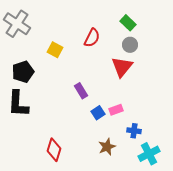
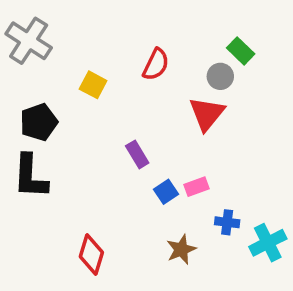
green rectangle: (128, 23) -> (241, 51), moved
cyan cross: (149, 154) -> (268, 243), moved

